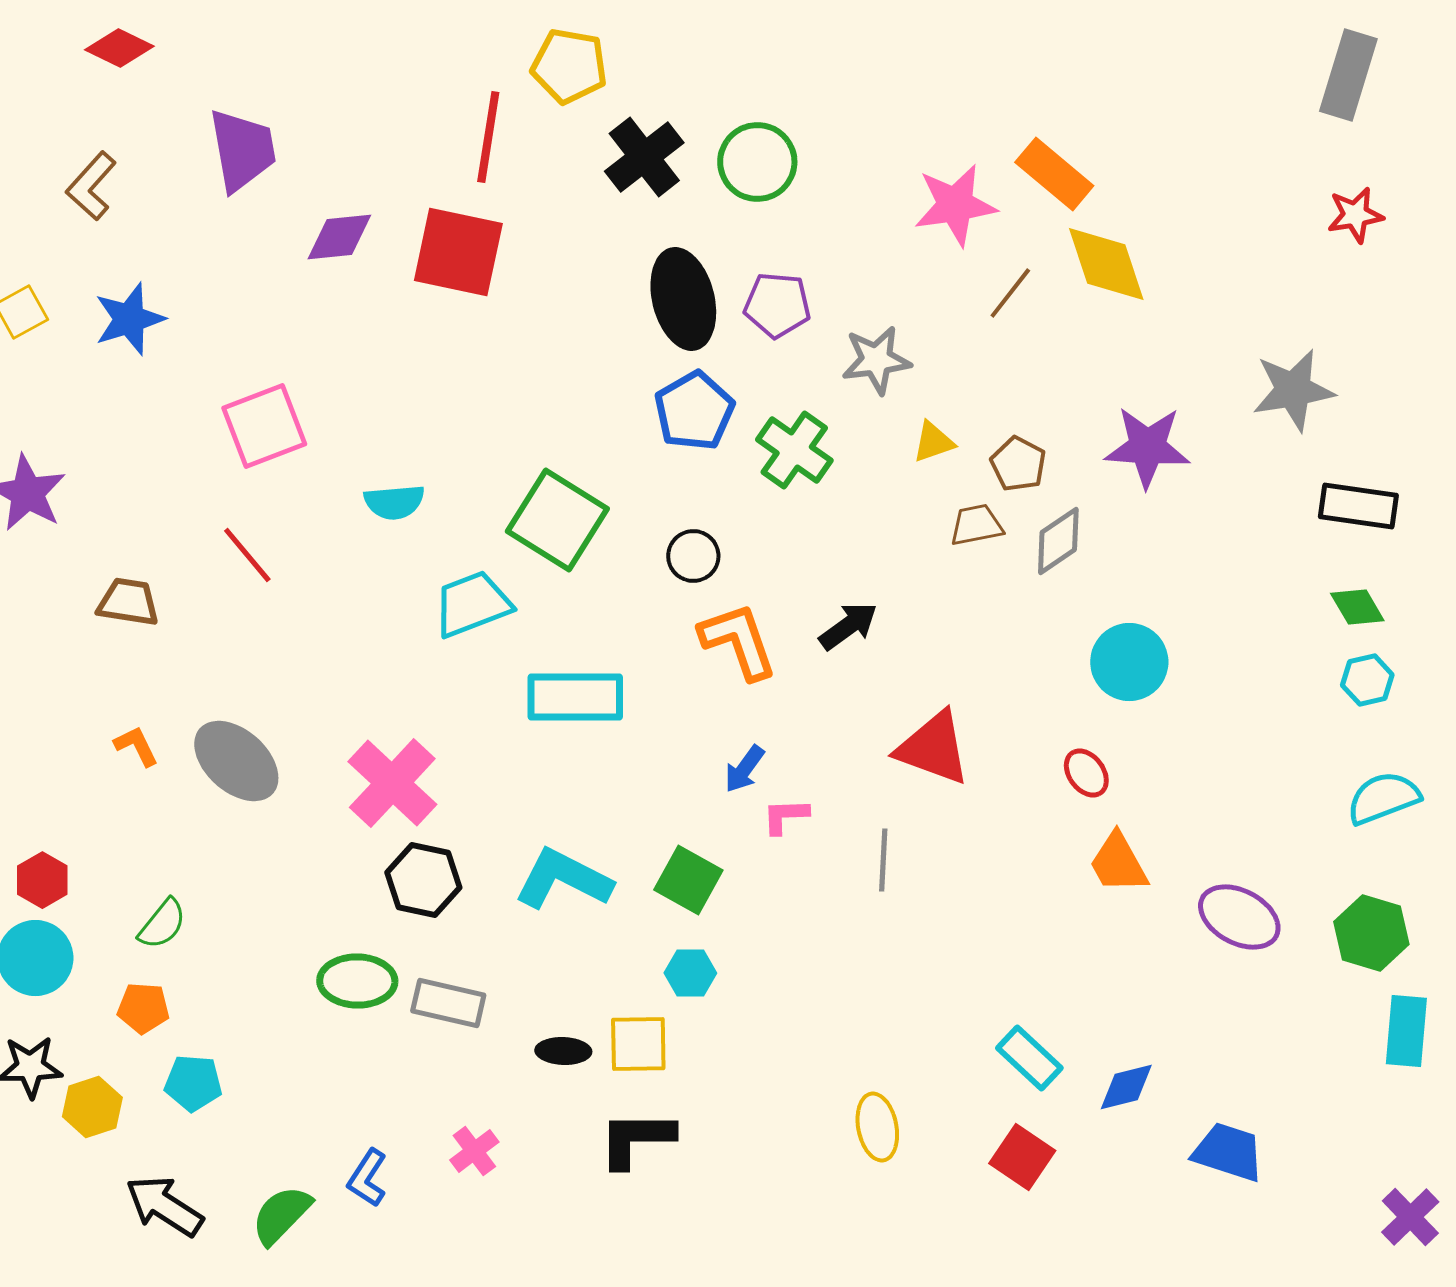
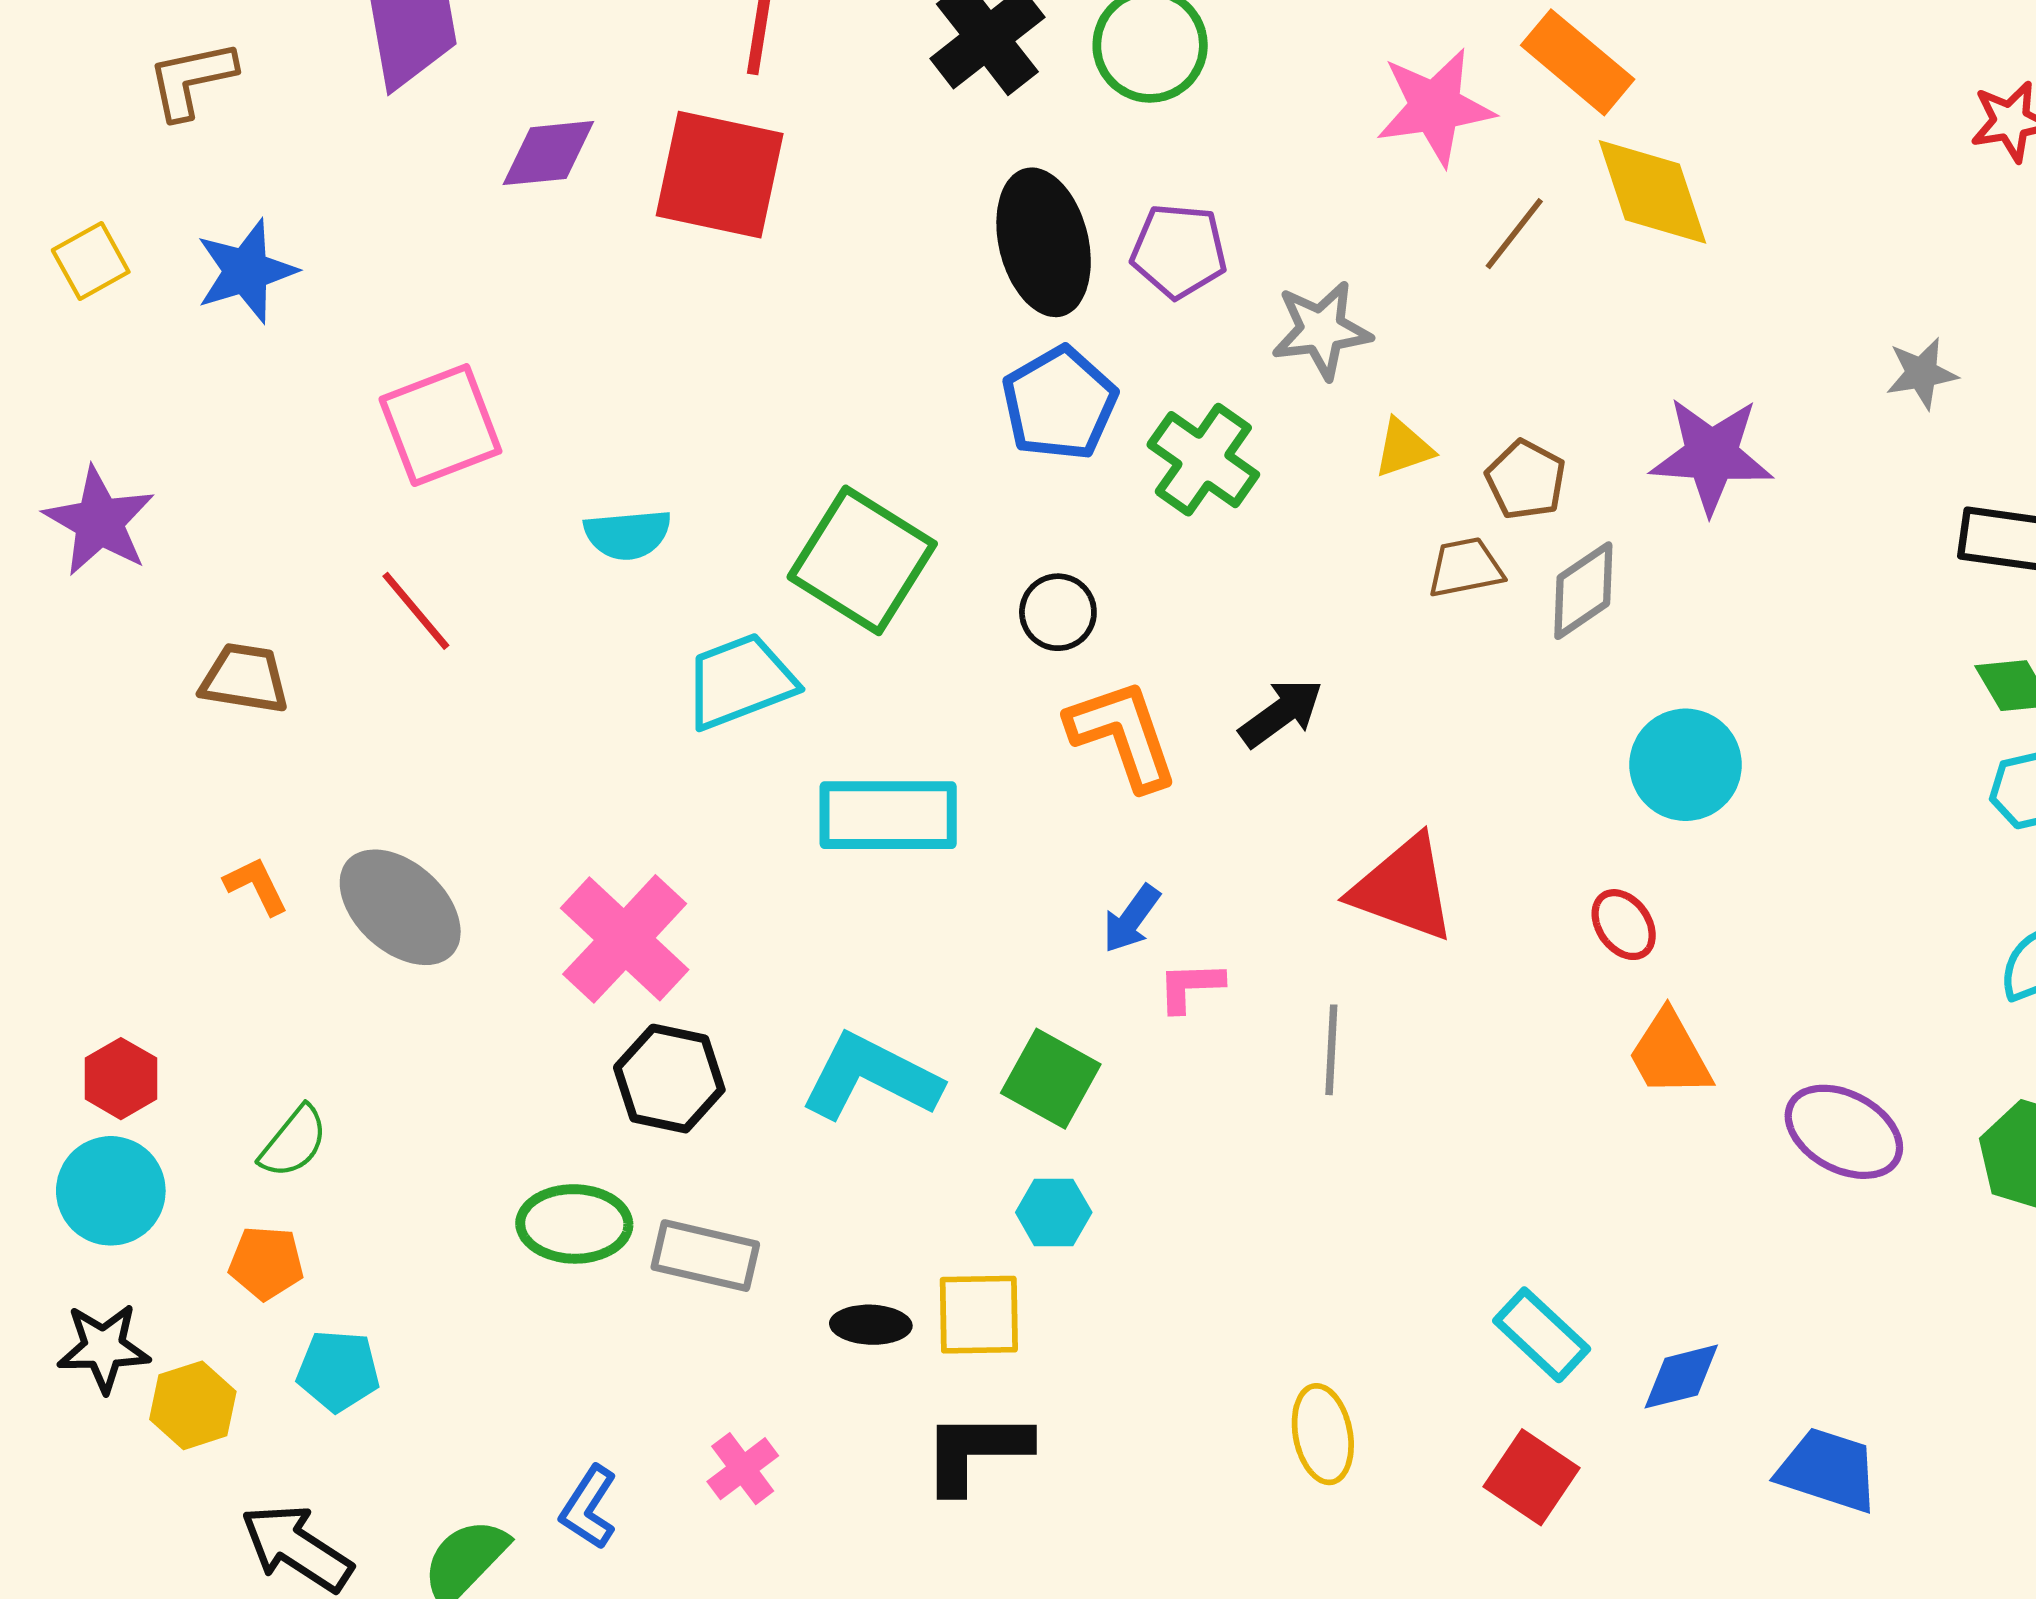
brown L-shape: (91, 186) -> (191, 80), turned 36
gray star: (1293, 390) -> (1922, 373), size x0.6

